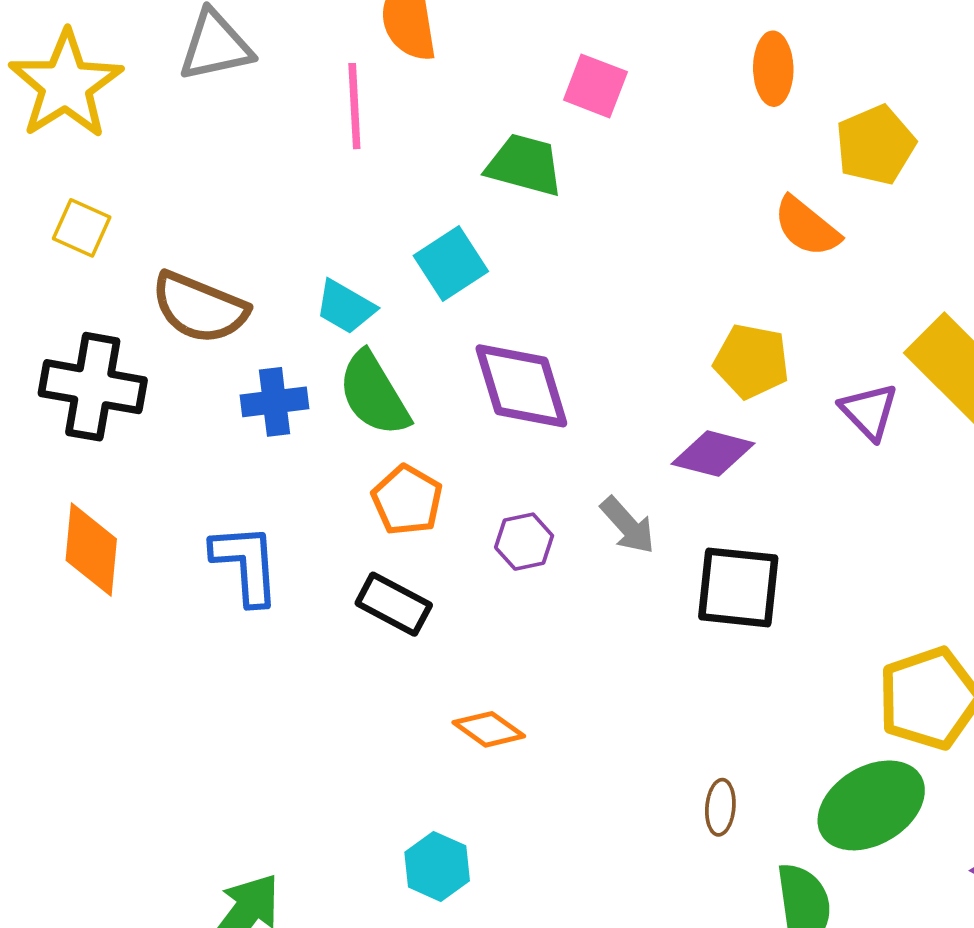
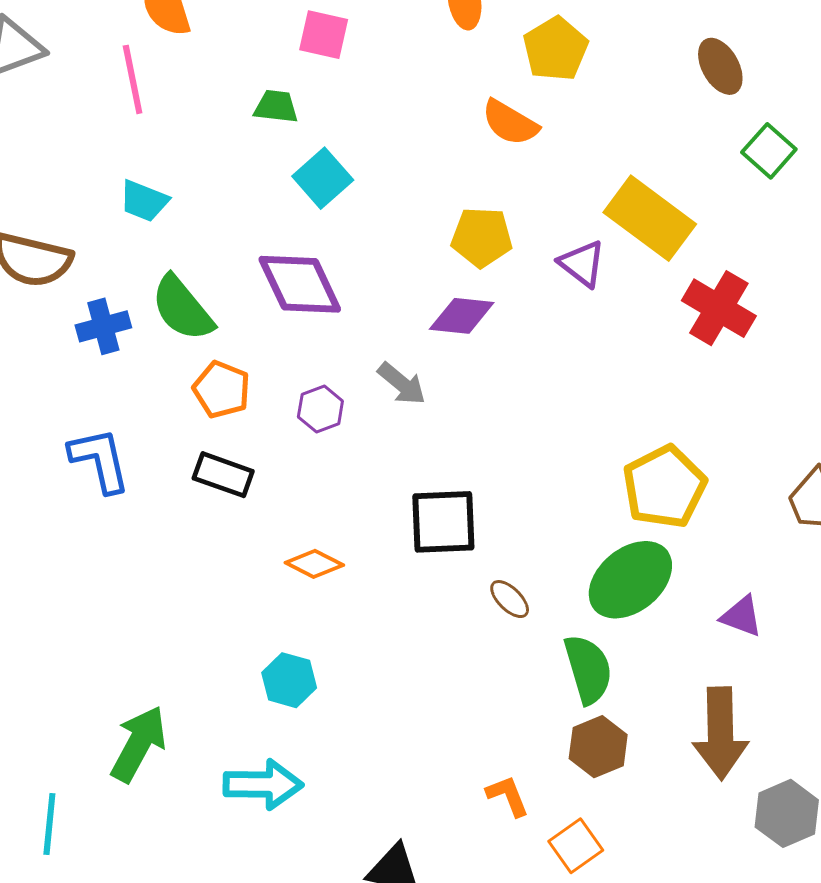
green trapezoid: (524, 165) -> (276, 107), size x0.7
cyan square: (451, 264) -> (323, 178), moved
cyan trapezoid: (345, 307) -> (144, 201), moved
black square: (738, 587) -> (443, 522), moved
brown ellipse: (720, 807) -> (510, 599), turned -42

